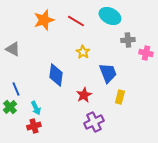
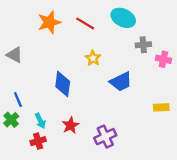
blue trapezoid: (108, 73) -> (121, 82), turned 85
red star: (84, 95) -> (71, 125), moved
yellow rectangle: (120, 97) -> (161, 107), moved, turned 72

